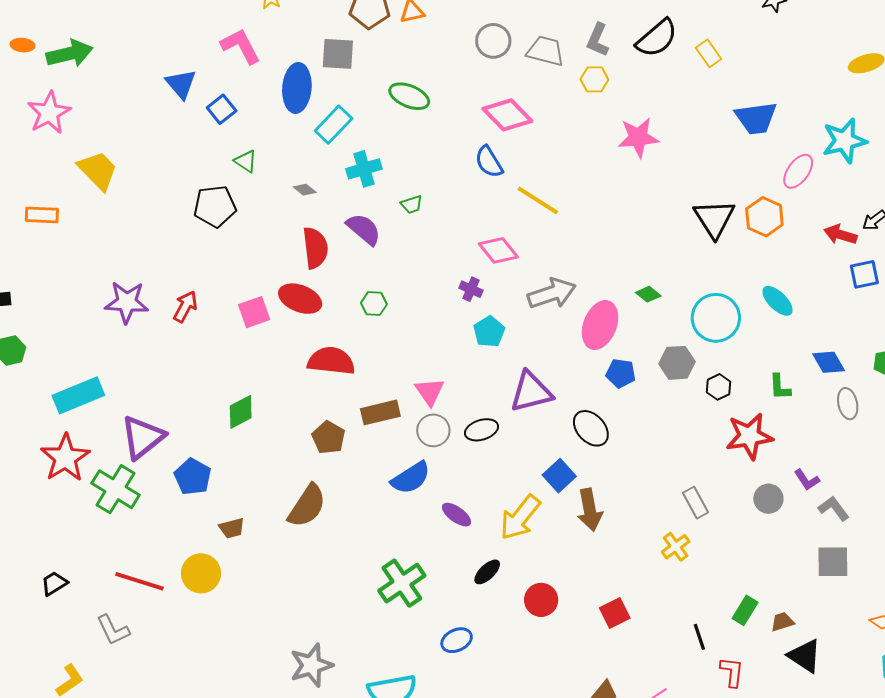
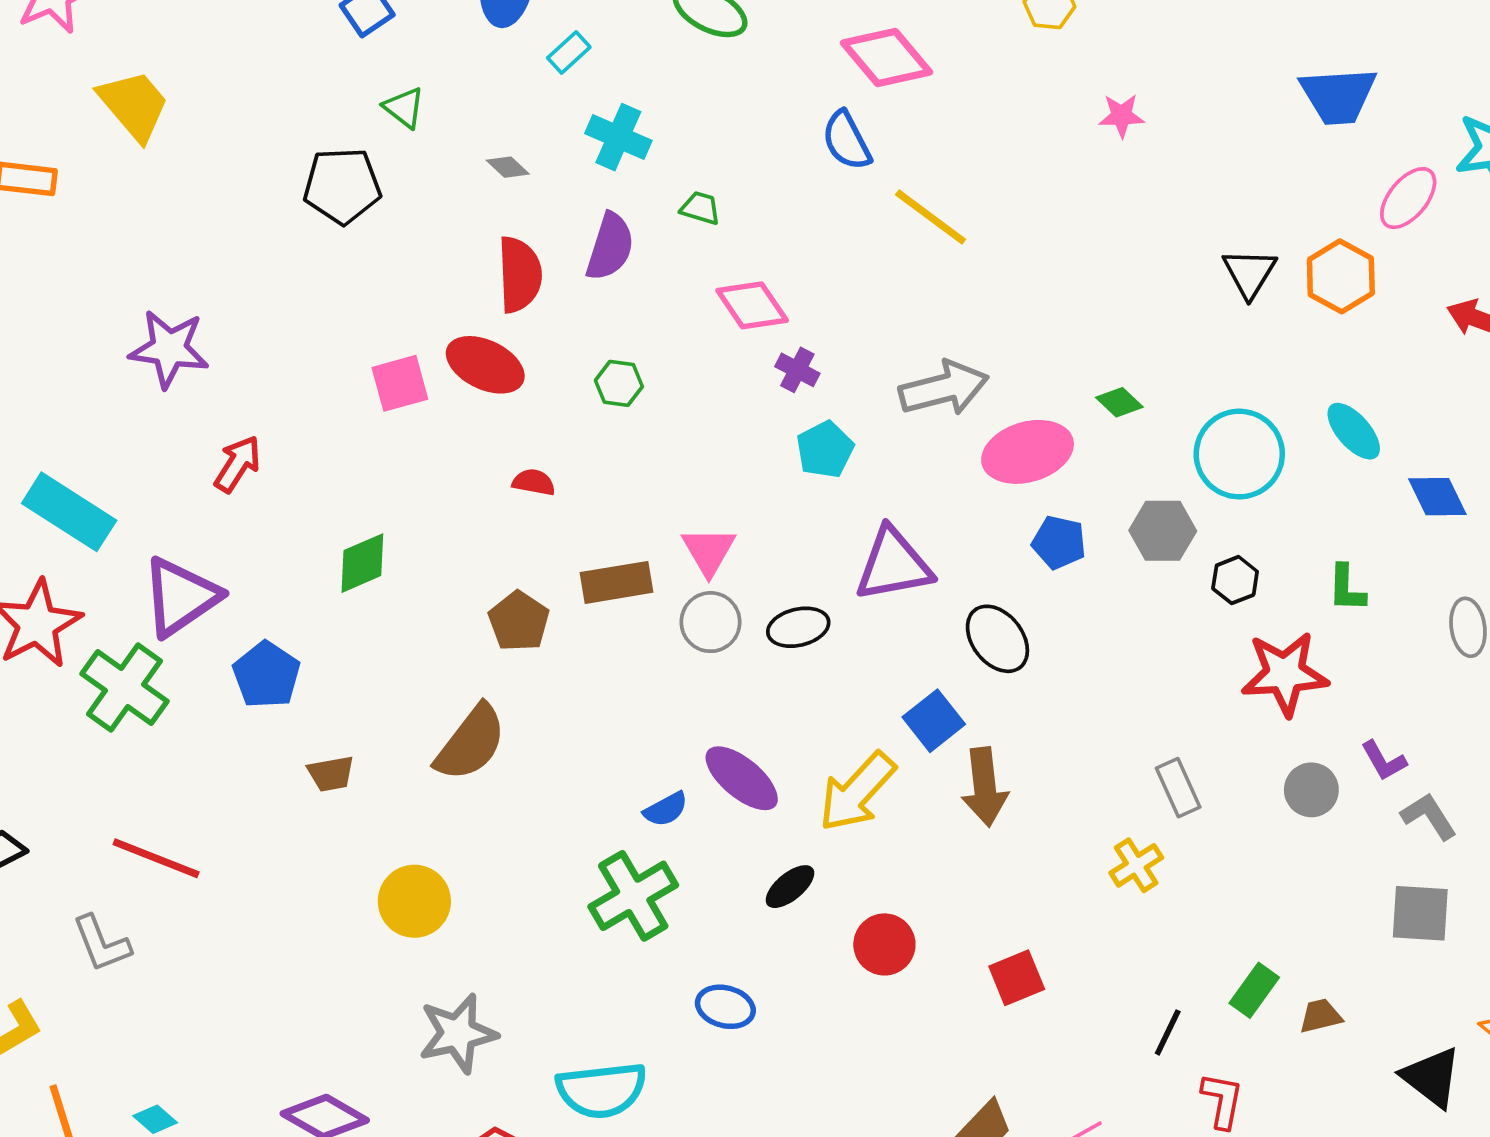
cyan rectangle: (334, 125) -> (569, 52), size x0.6
pink star: (638, 137) -> (1122, 116), size x0.6
cyan cross: (364, 169) -> (618, 137), turned 36
green trapezoid: (412, 204) -> (700, 208), turned -150
black triangle: (714, 219) -> (1249, 273), size x0.7
purple semicircle: (364, 229) -> (610, 247), turned 63
pink diamond: (498, 250) -> (752, 305), moved
red arrow: (185, 307) -> (238, 464), moved
pink ellipse: (600, 325) -> (1028, 452), turned 48
red semicircle: (331, 361) -> (534, 482), size x0.5
blue diamond: (829, 362) -> (1437, 497), moved
cyan rectangle: (78, 395) -> (69, 512), turned 51
blue semicircle: (411, 478) -> (666, 809), moved, size x0.6
purple ellipse: (457, 515) -> (742, 778), size x1.4
yellow circle: (201, 573) -> (414, 901), moved
black line: (699, 637) -> (1168, 1032), turned 40
blue ellipse: (457, 640) -> (725, 1007), turned 36
black triangle: (805, 656) -> (1432, 1077), moved

